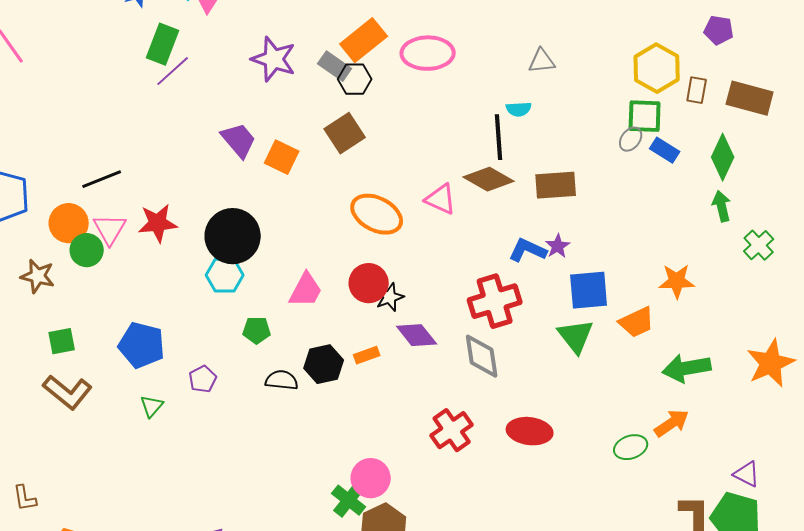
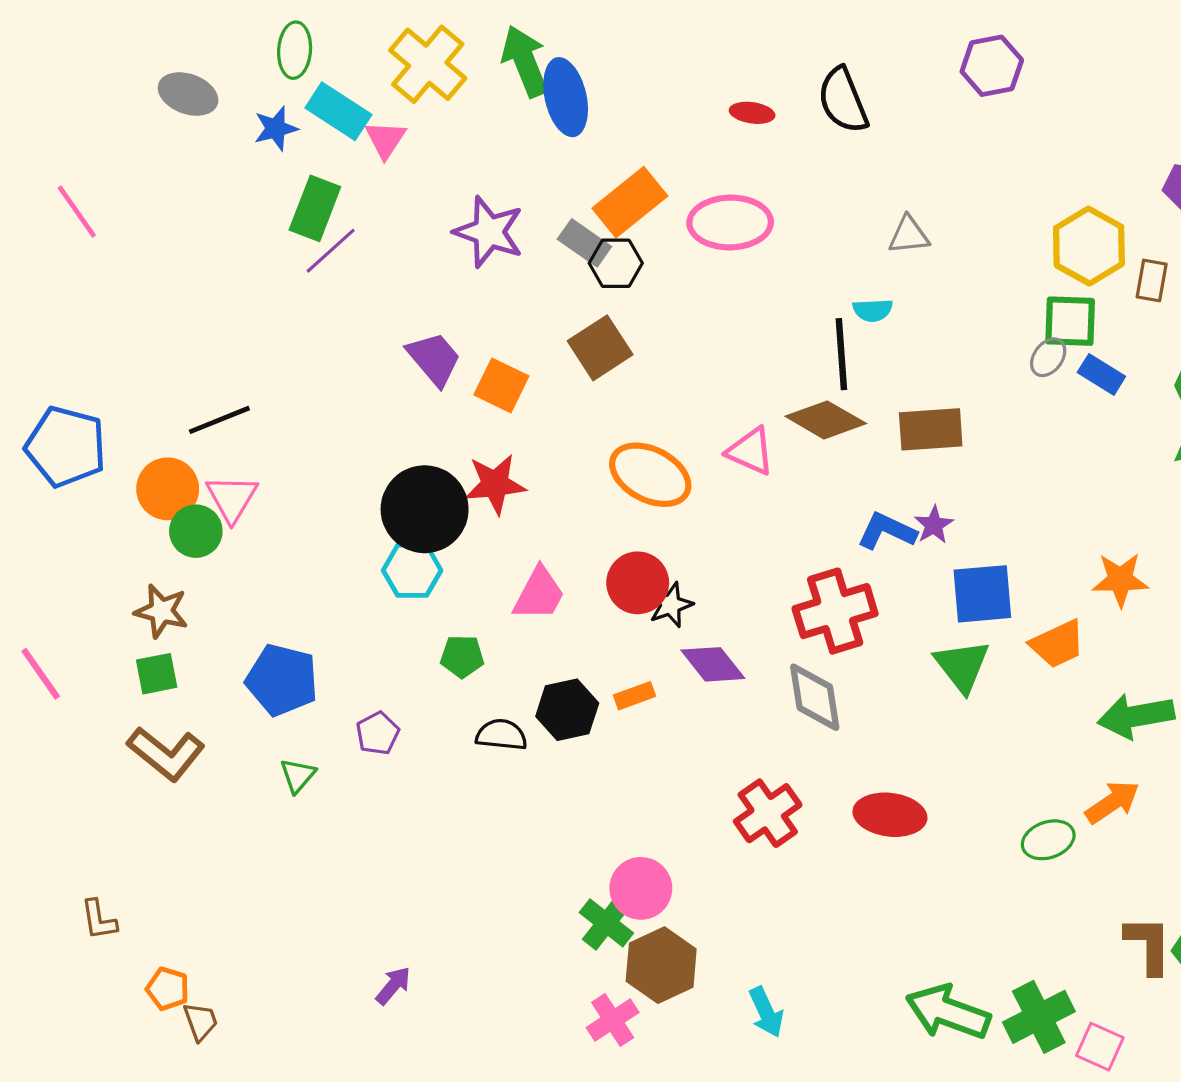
red star: (158, 223) -> (495, 484), moved
brown star: (38, 276) -> (161, 611), moved

